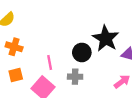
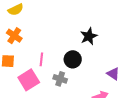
black star: (106, 38) -> (89, 36), moved, size x0.7

